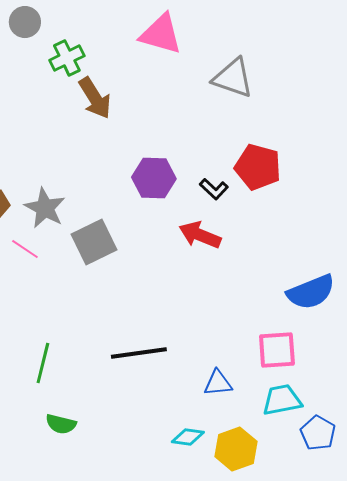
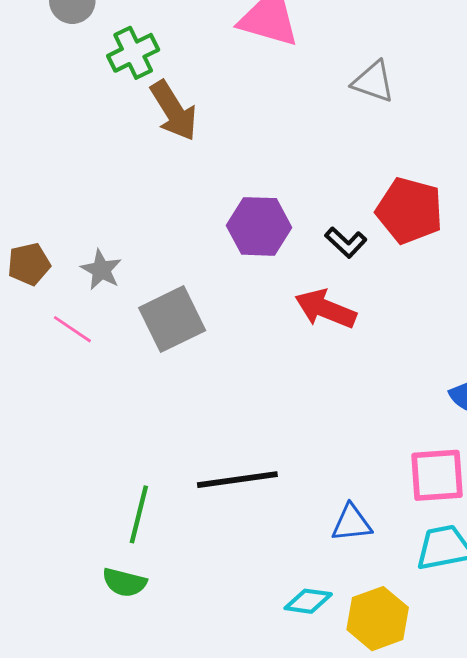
gray triangle: (233, 78) -> (373, 82), size x0.7
gray star: (45, 208) -> (101, 270), size x0.7
green line: (43, 363) -> (139, 514), moved

